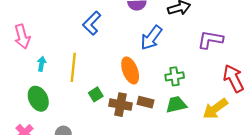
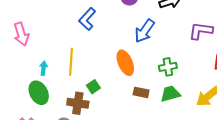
cyan arrow: (42, 64) -> (43, 68), moved
brown cross: (120, 105) -> (78, 103), moved

